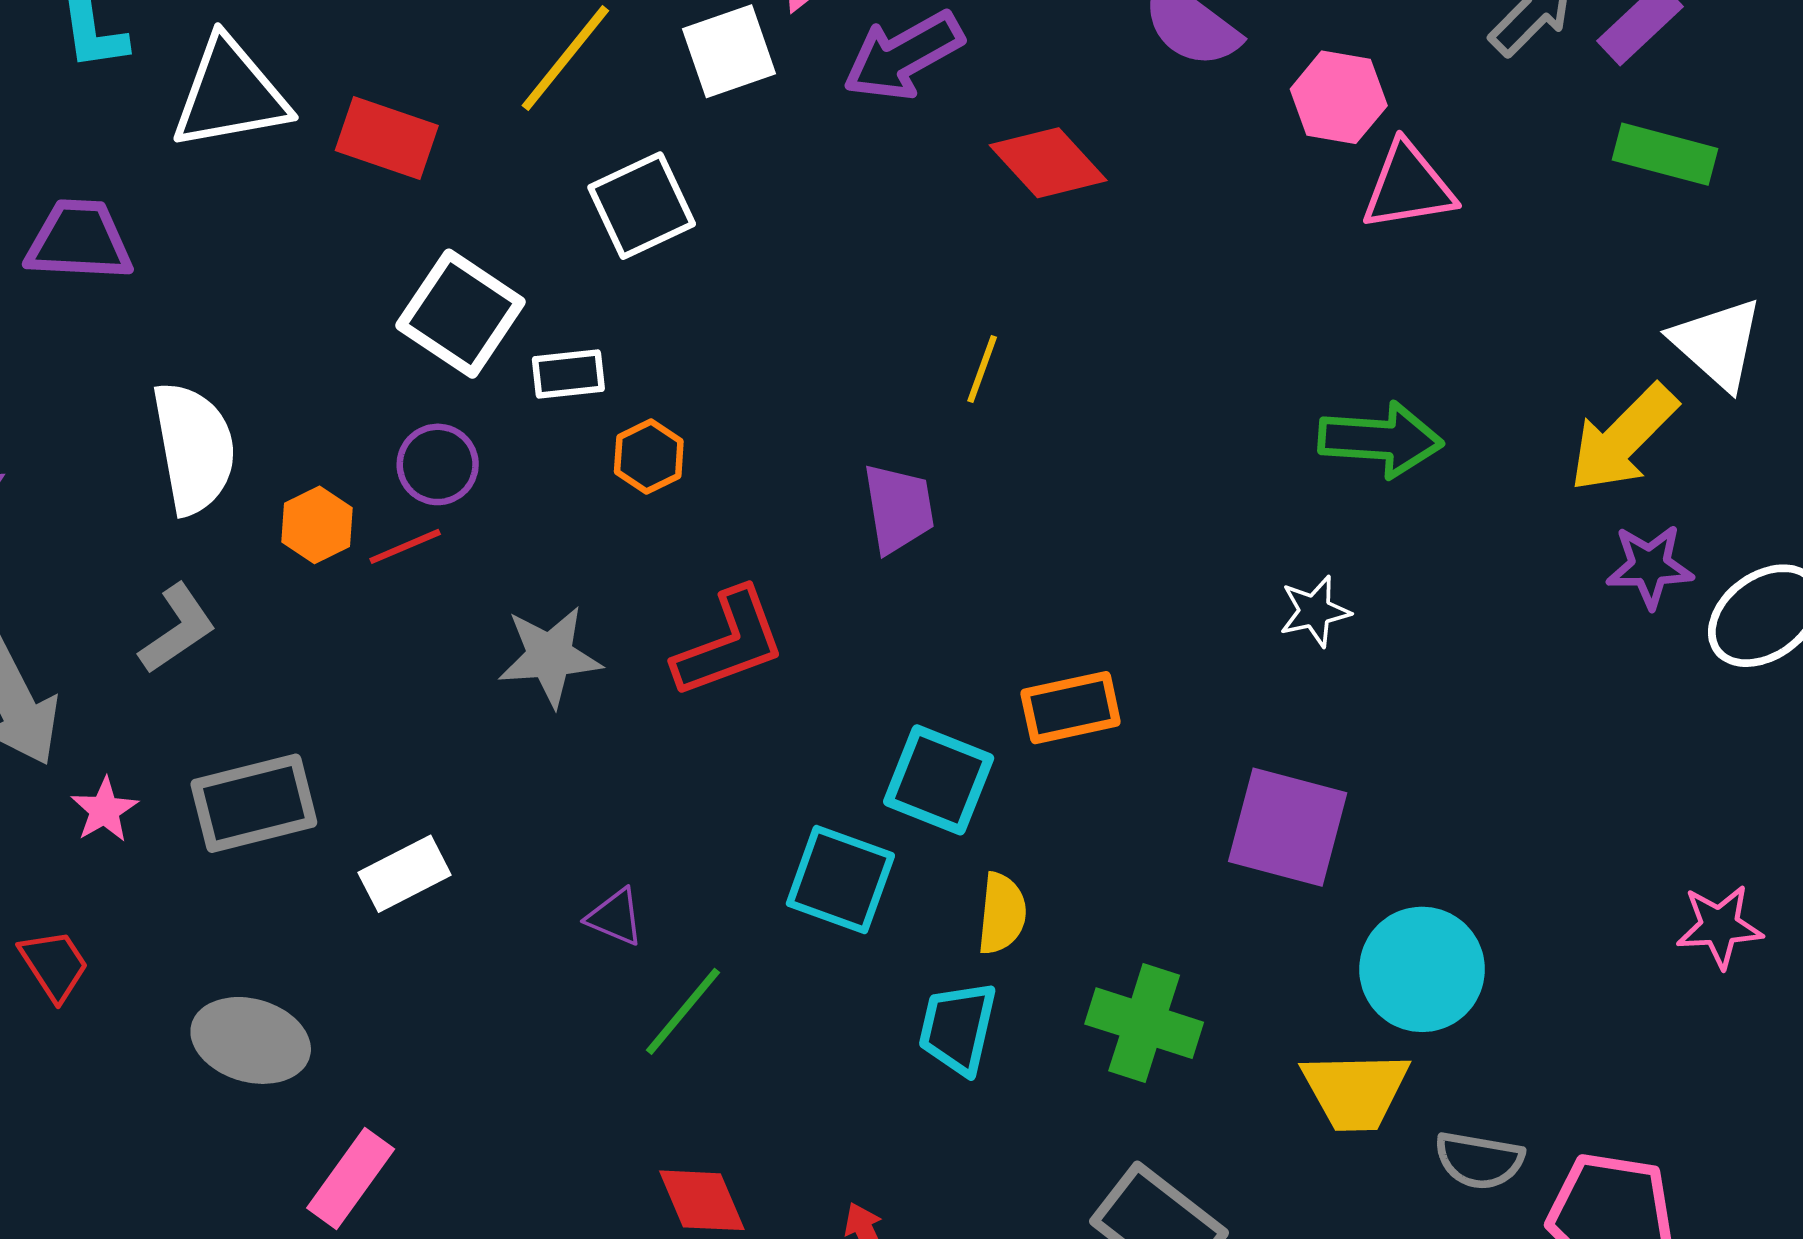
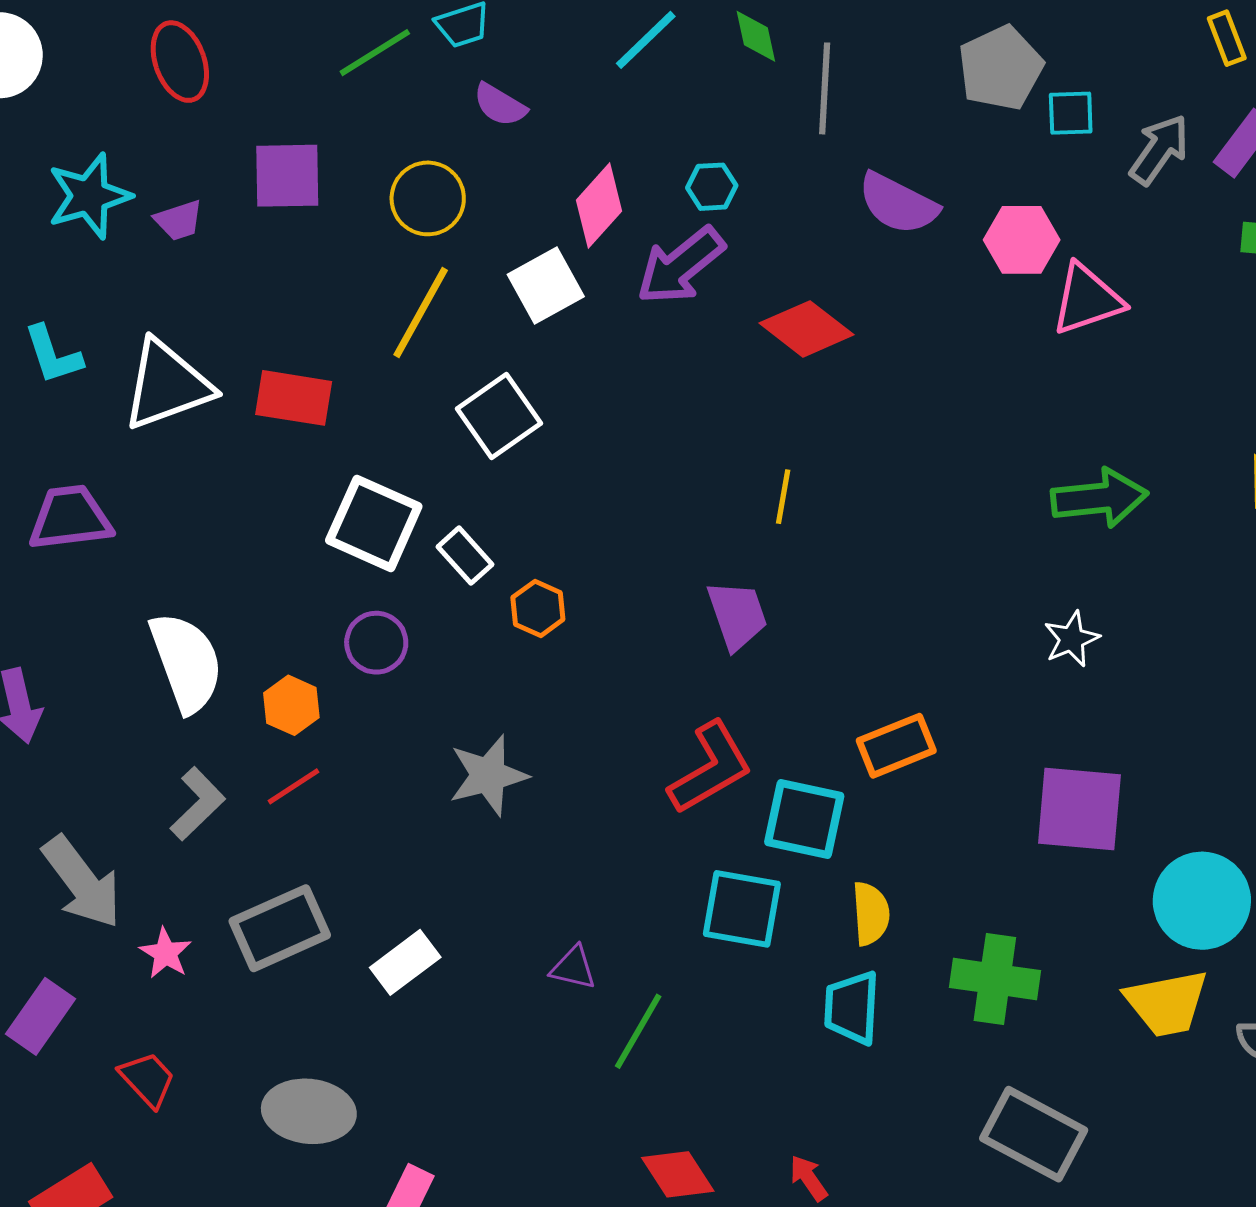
white rectangle: (568, 374) -> (465, 556), turned 64
red line: (405, 546) -> (293, 786), moved
red L-shape: (729, 643) -> (710, 768), moved

